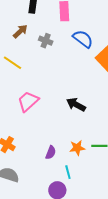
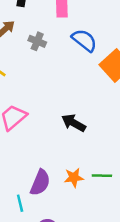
purple semicircle: (51, 153) -> (40, 183), size x1.5
cyan line: (68, 172) -> (20, 203), moved

